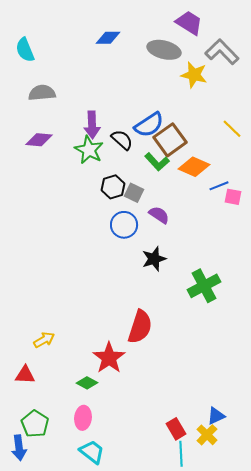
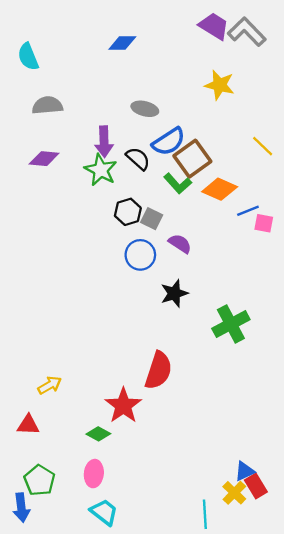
gray ellipse: (164, 50) -> (145, 109), moved, size x0.7
gray L-shape: (222, 52) -> (247, 32), moved
red rectangle: (176, 429) -> (256, 486), moved

